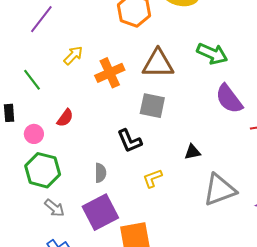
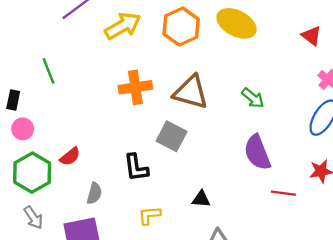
green arrow: (212, 54) -> (253, 98), size x0.7
yellow arrow: (73, 55) -> (123, 26), moved, size x1.5
red semicircle: (65, 118) -> (70, 157), moved
pink circle: (34, 134) -> (23, 129), moved

